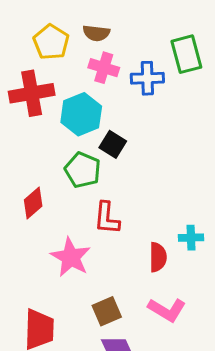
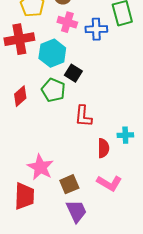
red diamond: (33, 203) -> (20, 96), moved
red L-shape: (107, 218) -> (83, 116), moved
pink star: (71, 257) -> (40, 167), moved

